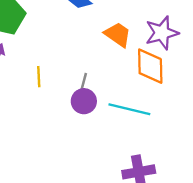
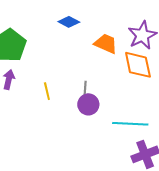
cyan line: (129, 109) -> (130, 124), moved

